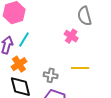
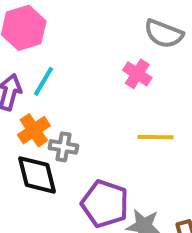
gray semicircle: (85, 16) -> (164, 34), turned -54
gray cross: (51, 75) -> (63, 147), moved

